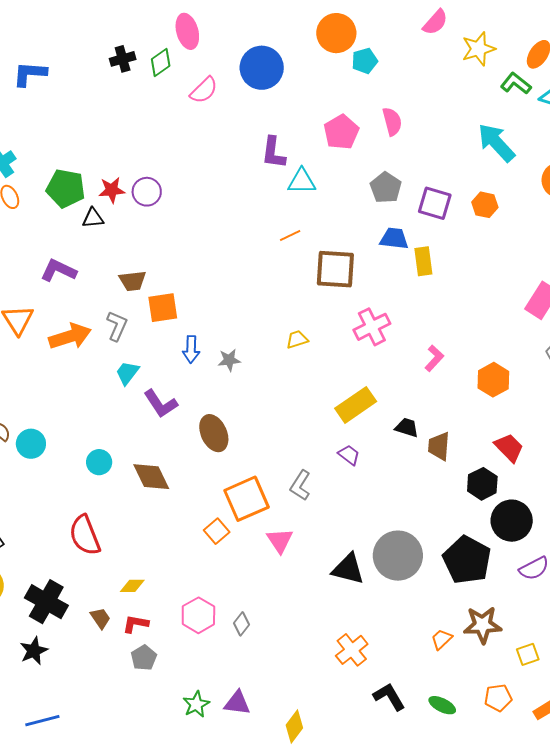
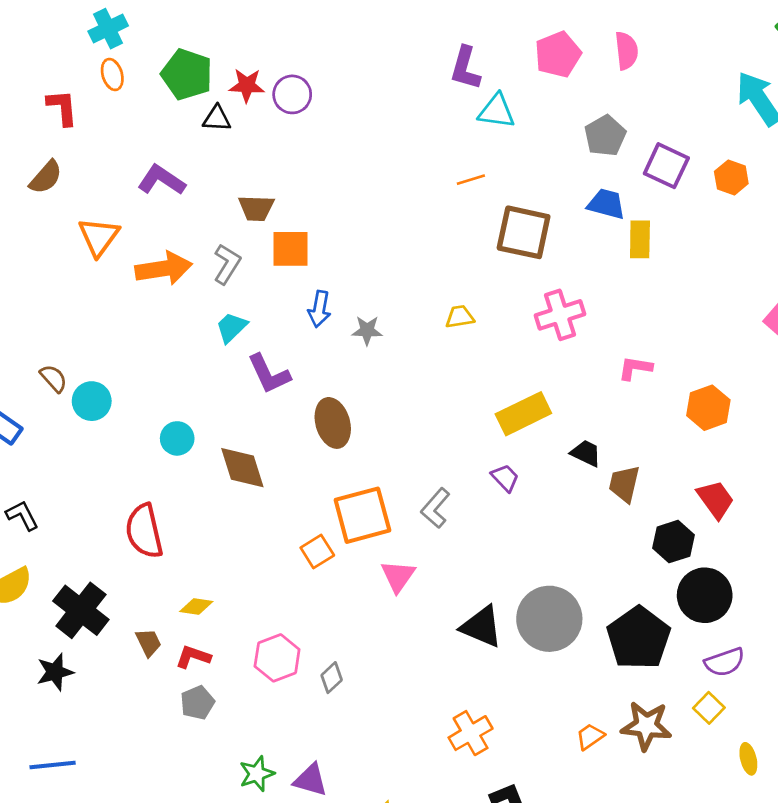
pink L-shape: (434, 358) -> (635, 368), turned -132
yellow square: (528, 654) -> (709, 708), moved, turned -35

